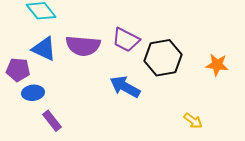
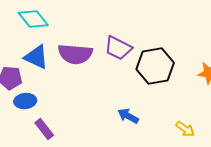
blue arrow: (125, 87) -> (128, 116), moved, size x0.7

